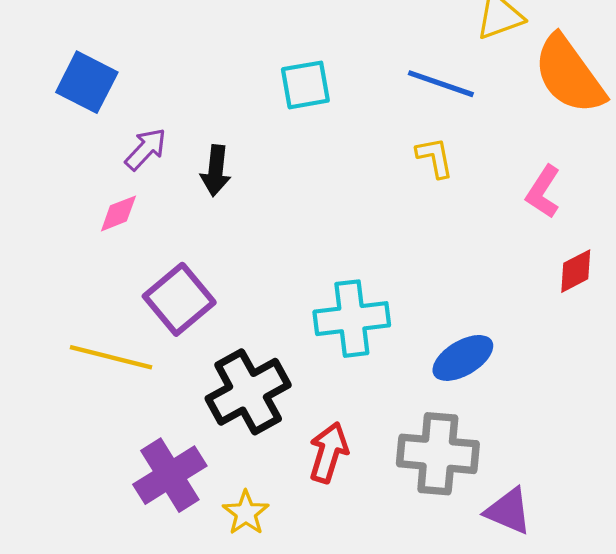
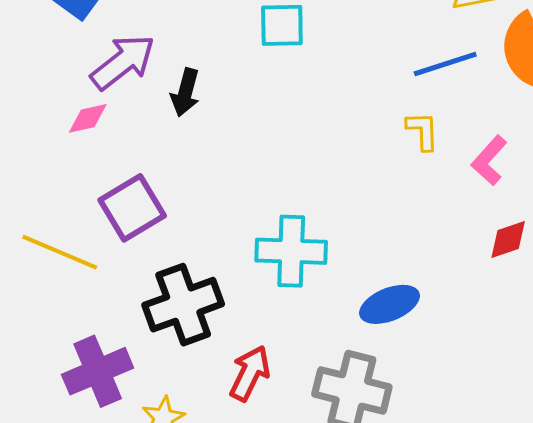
blue line: (441, 84) -> (445, 64), moved, turned -46
purple arrow: (146, 149) -> (123, 62), size x1.5
yellow L-shape: (435, 157) -> (423, 131), moved

